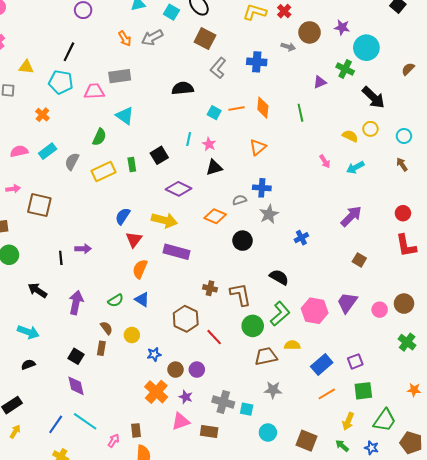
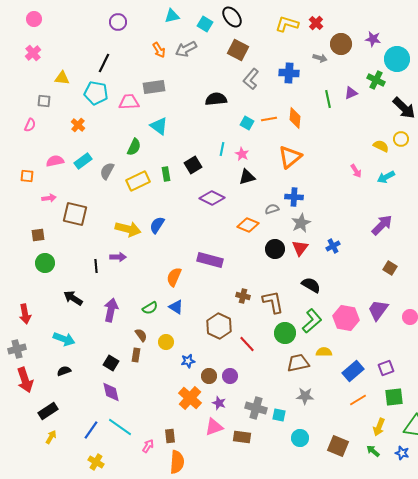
green line: (300, 113) -> (328, 99), moved
orange triangle: (258, 147) -> (290, 157), size x1.4
yellow arrow: (164, 220) -> (128, 229), moved
red triangle: (134, 240) -> (300, 248), moved

